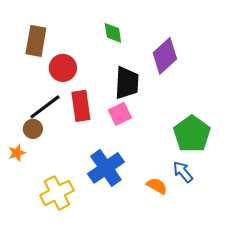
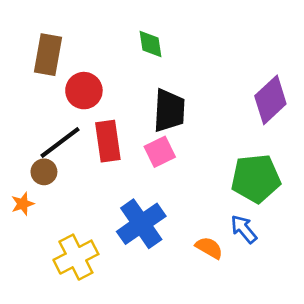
purple diamond: (165, 56) -> (270, 100), moved
green pentagon: (192, 134) -> (256, 178), turned 30

